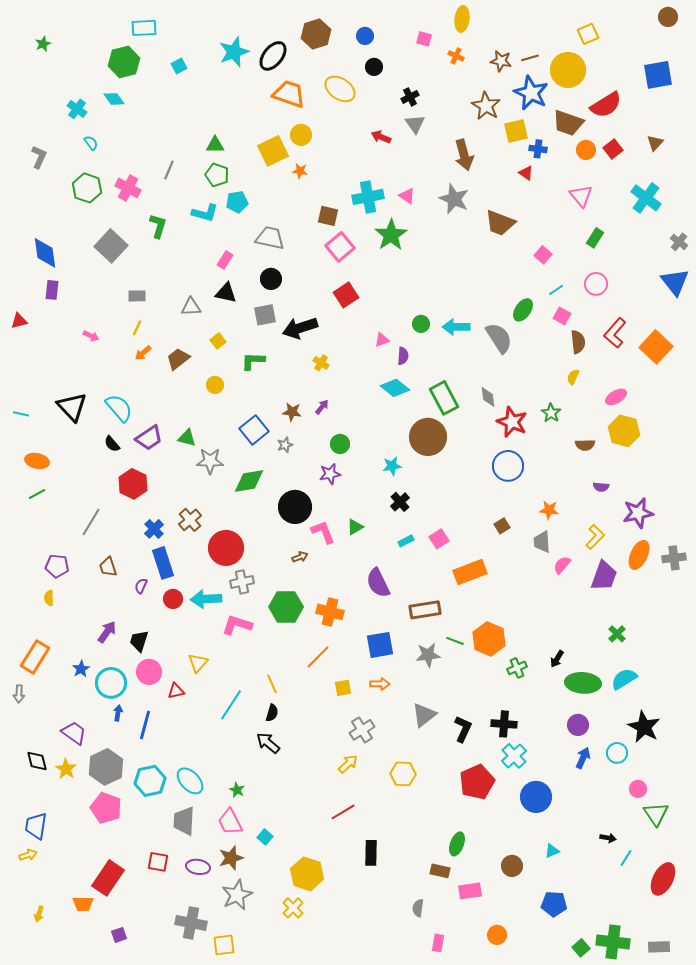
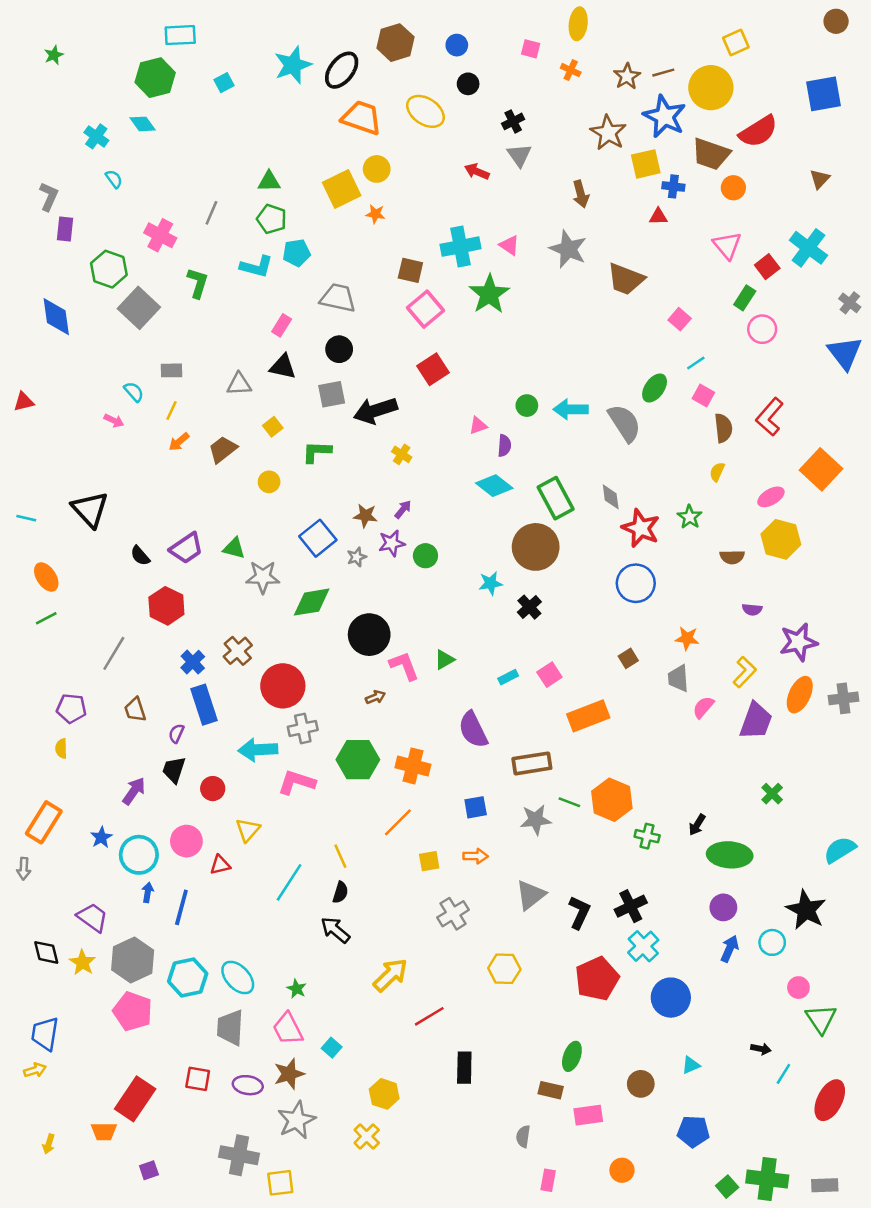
brown star: (501, 61) -> (627, 76), turned 30
red square: (613, 149) -> (767, 267), moved
brown arrow: (464, 155) -> (581, 194), size x0.7
red triangle: (526, 173) -> (658, 217), turned -35
green hexagon: (87, 188) -> (109, 269), moved
pink circle: (596, 284) -> (762, 329), moved
purple rectangle: (52, 290) -> (65, 229), moved
orange square: (656, 347) -> (821, 469), moved
cyan semicircle: (119, 408) -> (134, 392), moved, size x0.6
orange ellipse: (37, 461) -> (46, 577), turned 45
purple star: (330, 474) -> (392, 543), moved
black cross: (400, 502) -> (529, 607), moved
red circle: (173, 599) -> (213, 789), moved
black trapezoid: (139, 641) -> (174, 770), moved
blue square: (380, 645) -> (476, 807), size x0.7
green cross: (517, 668) -> (647, 836), turned 36
cyan semicircle: (624, 679) -> (840, 850), moved
black cross: (504, 724) -> (631, 906), turned -30
yellow arrow: (348, 764) -> (390, 975), moved, size x1.4
yellow hexagon: (307, 874) -> (384, 1094), size x0.7

